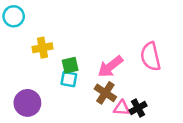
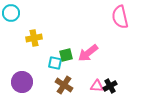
pink semicircle: (151, 56) -> (120, 17), moved
green square: (70, 65) -> (66, 55), moved
brown cross: (105, 93) -> (64, 85), moved

